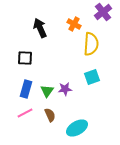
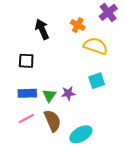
yellow semicircle: (91, 44) -> (96, 46), turned -75
blue rectangle: (26, 89) -> (27, 93), turned 72
brown semicircle: (50, 115) -> (52, 121), size x1.5

